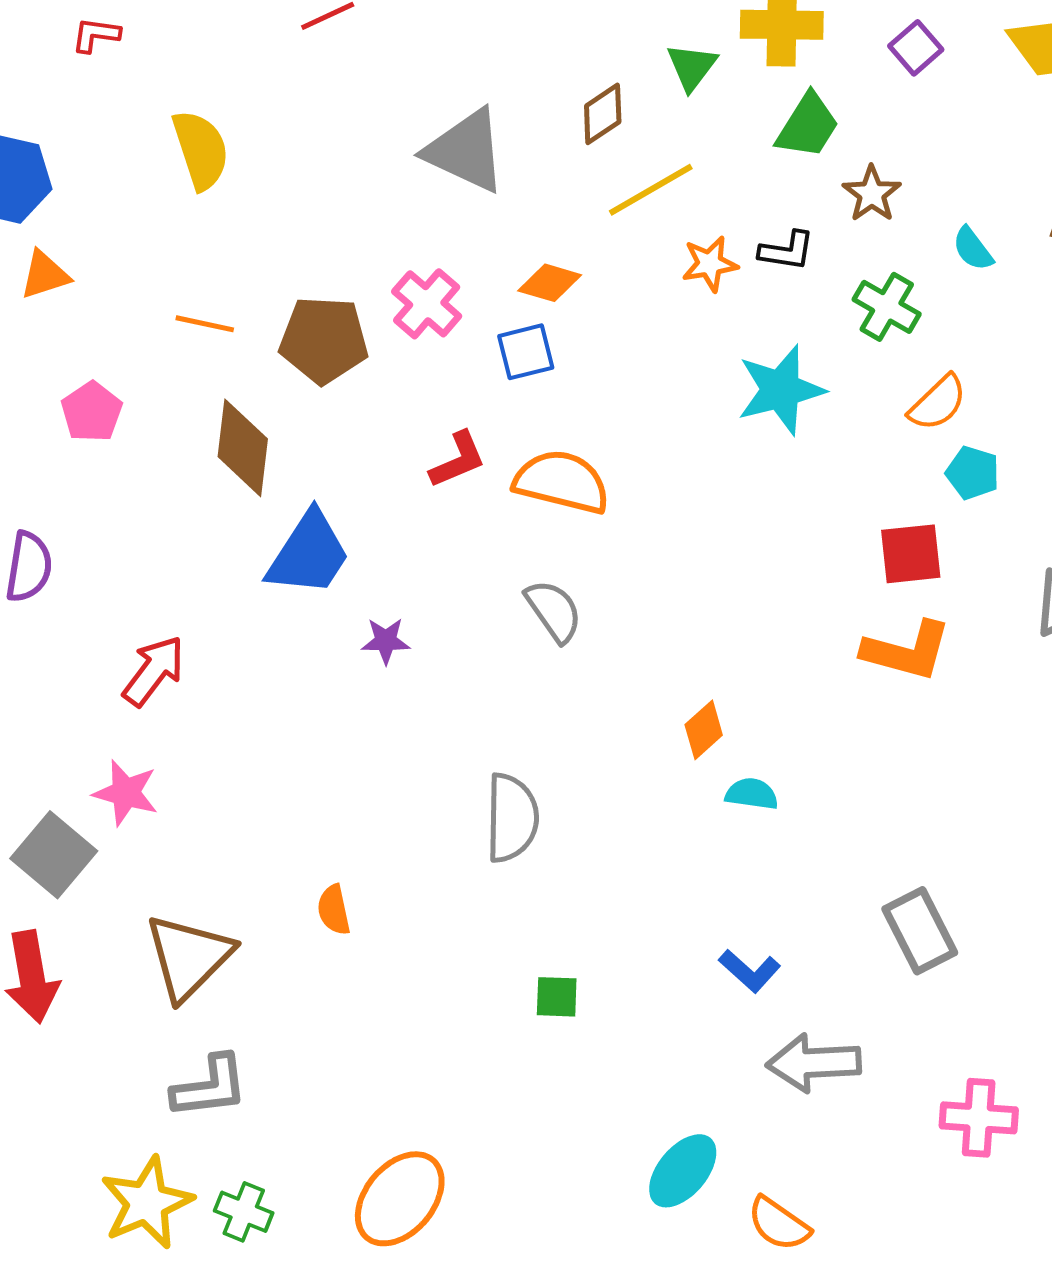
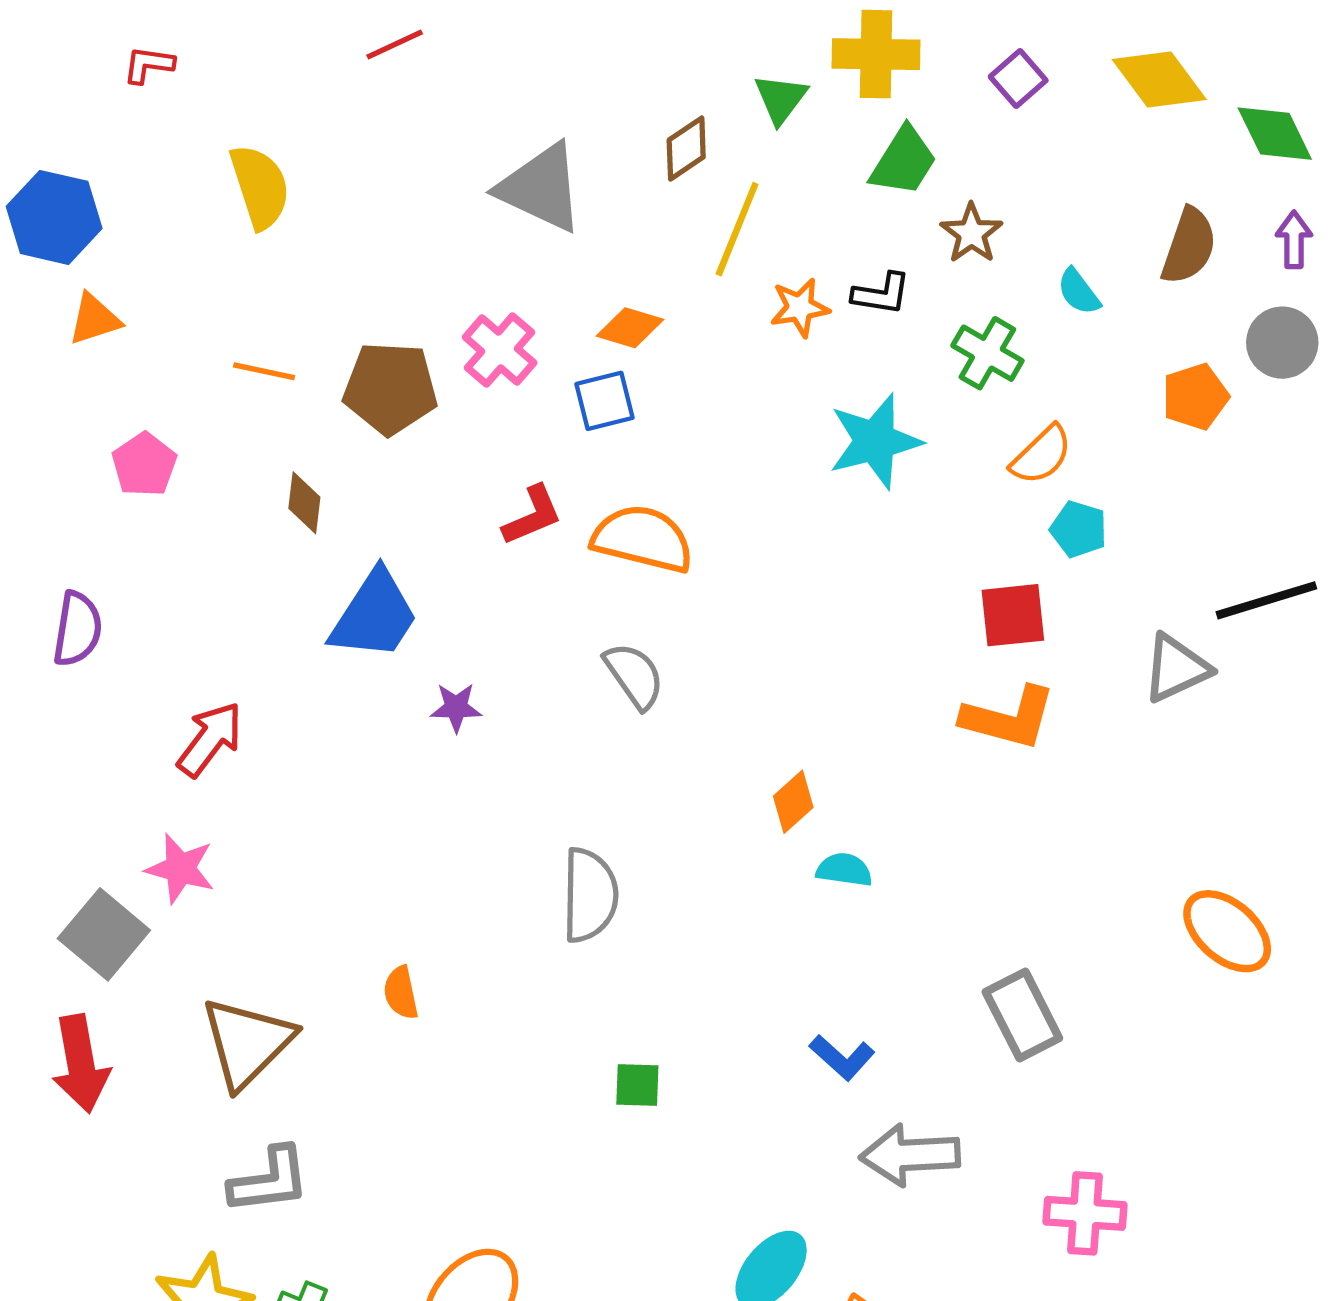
yellow line: (651, 190) -> (737, 229), turned -38
brown diamond: (243, 448) -> (304, 503), size x0.6

